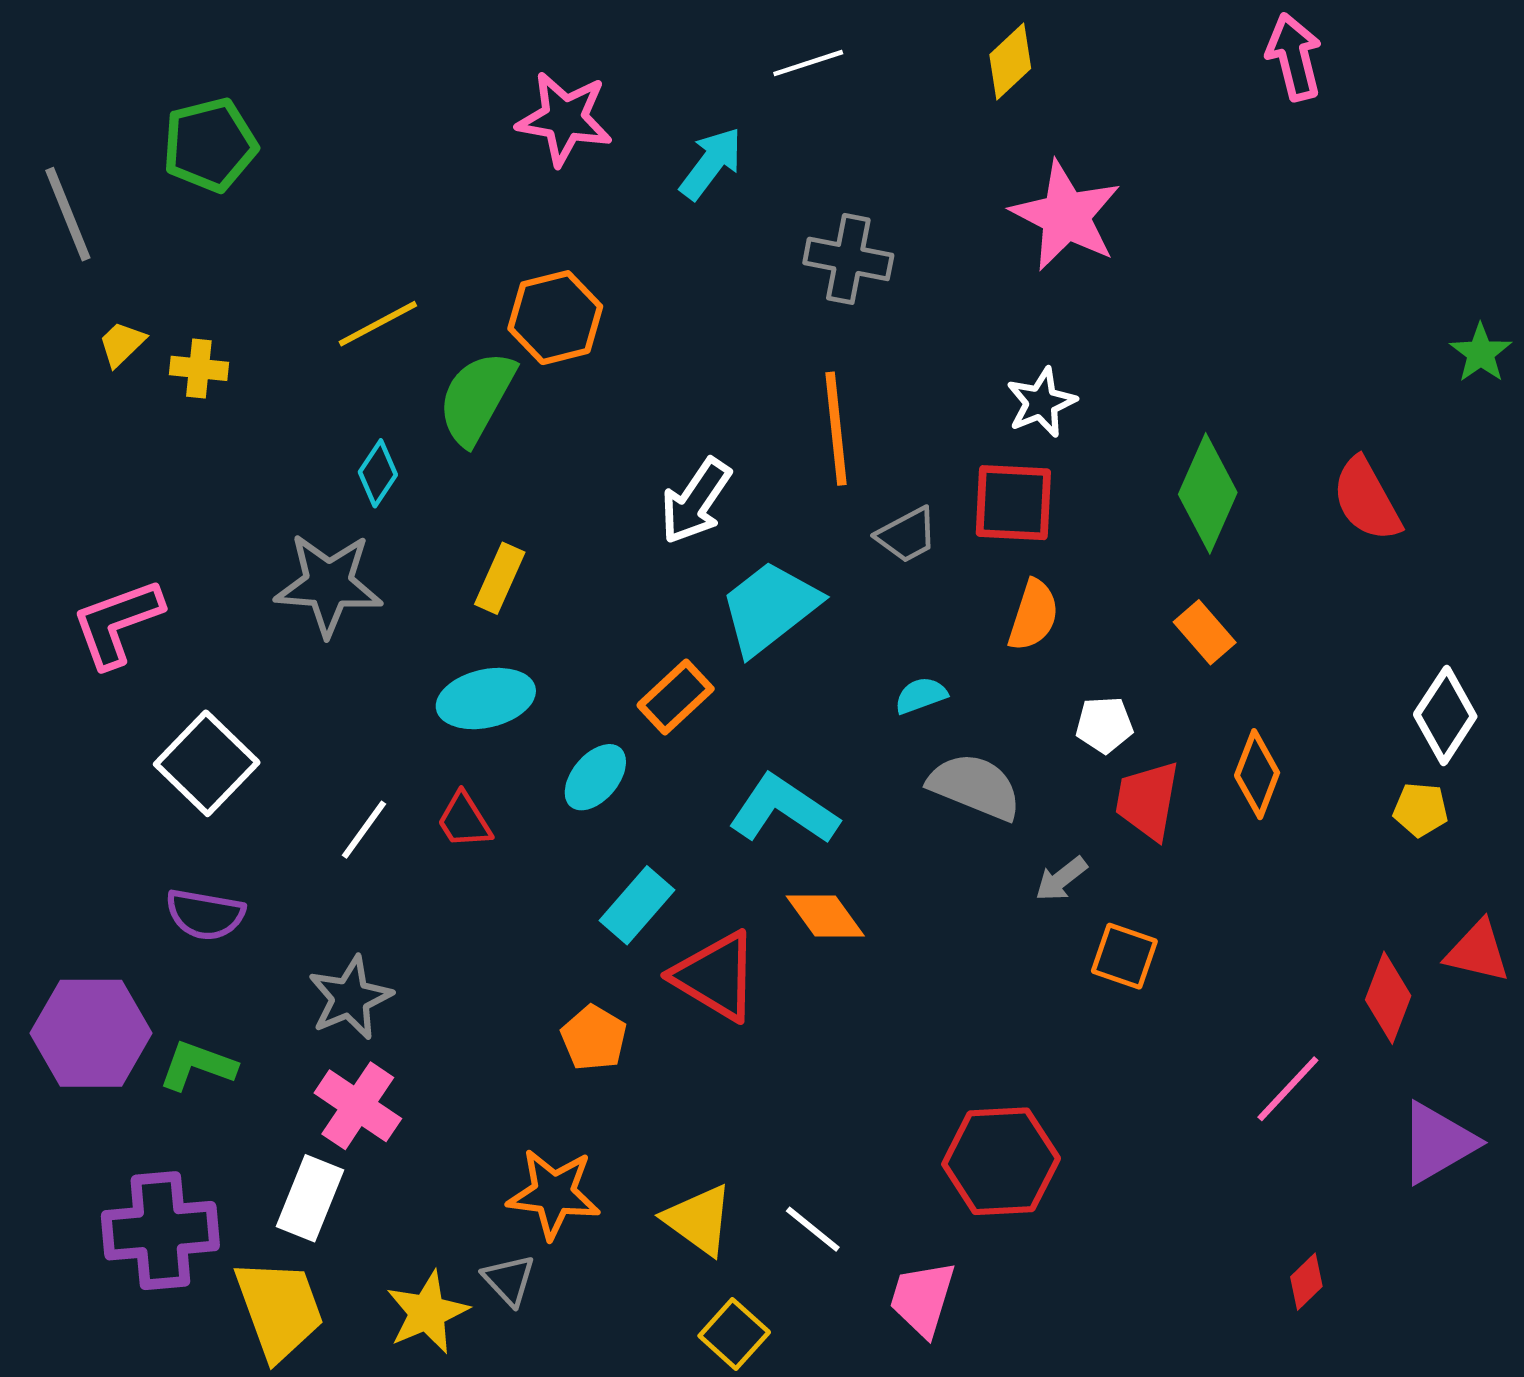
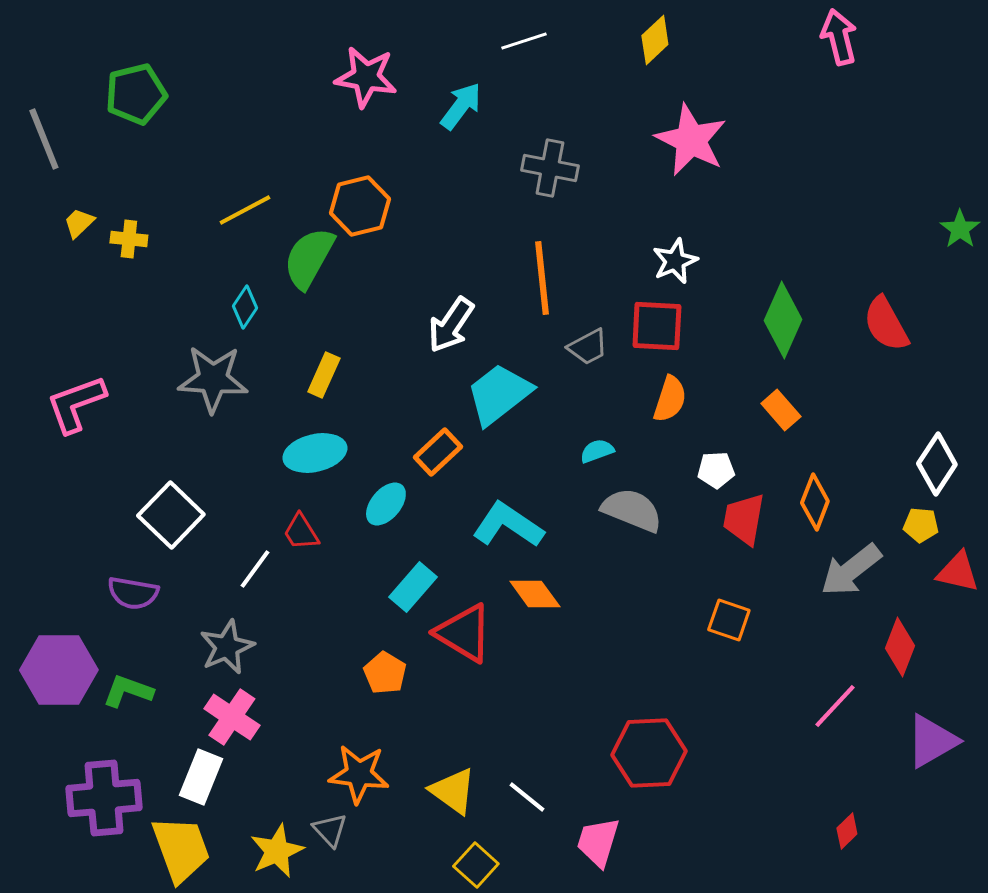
white square: (207, 763) -> (171, 515), moved
white line: (364, 830) -> (255, 569), moved
gray arrow: (1061, 879) -> (851, 570), moved, size x1.8
red triangle: (1478, 951) -> (958, 572), moved

